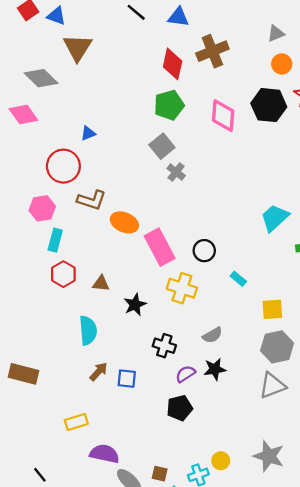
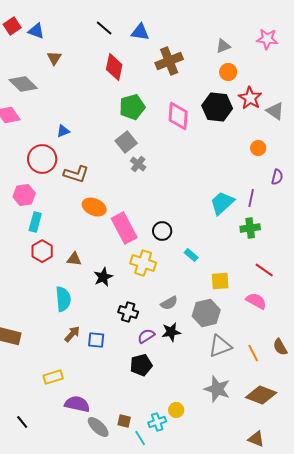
brown triangle: (77, 48) -> (54, 58), size x0.6
red diamond: (173, 64) -> (114, 67), moved
brown L-shape: (92, 200) -> (76, 174), moved
gray hexagon: (277, 347) -> (206, 313), moved
gray star: (269, 456) -> (217, 389), moved

